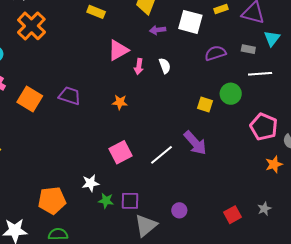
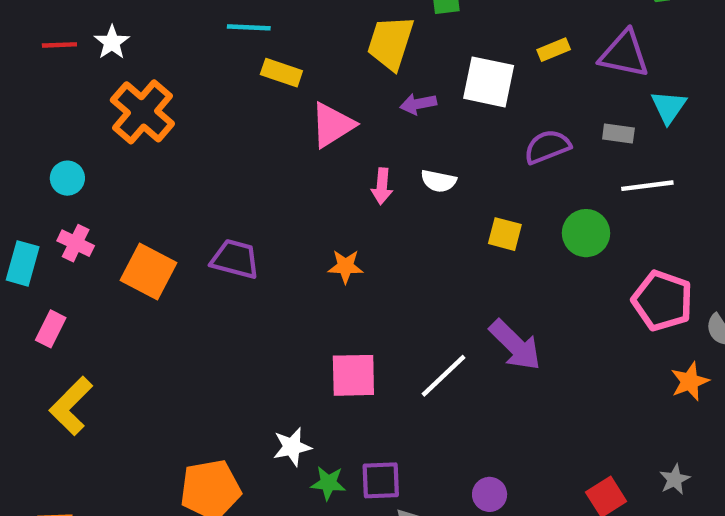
pink triangle: (118, 50) -> (332, 125), moved
white semicircle: (165, 66) -> (439, 181), turned 126
yellow square: (205, 105) -> (505, 234), moved
pink square: (120, 152) -> (353, 375), turned 30

